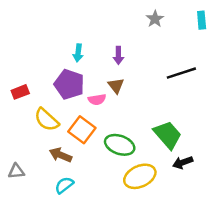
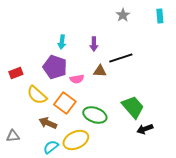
black line: (181, 73) -> (121, 58), moved
brown triangle: (116, 86) -> (100, 71), moved, turned -48
yellow ellipse: (140, 176) -> (76, 140), moved

